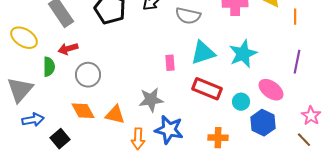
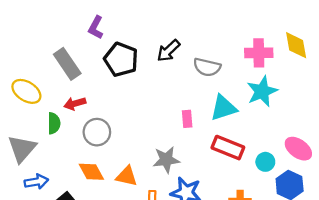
cyan star: (243, 54) -> (262, 91), moved

